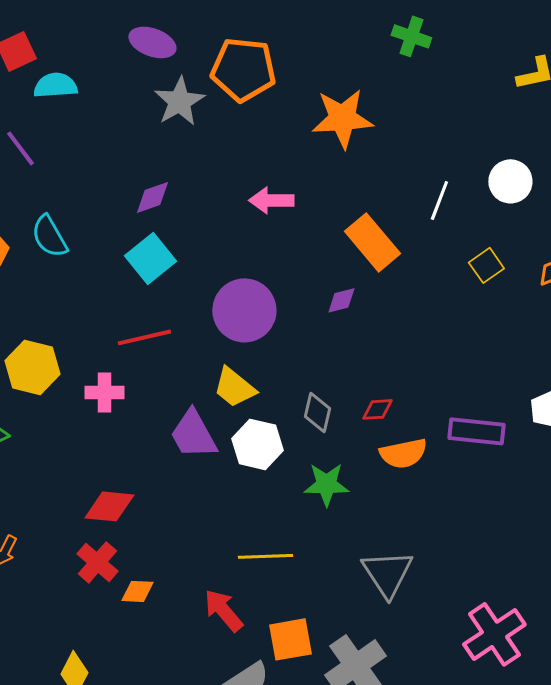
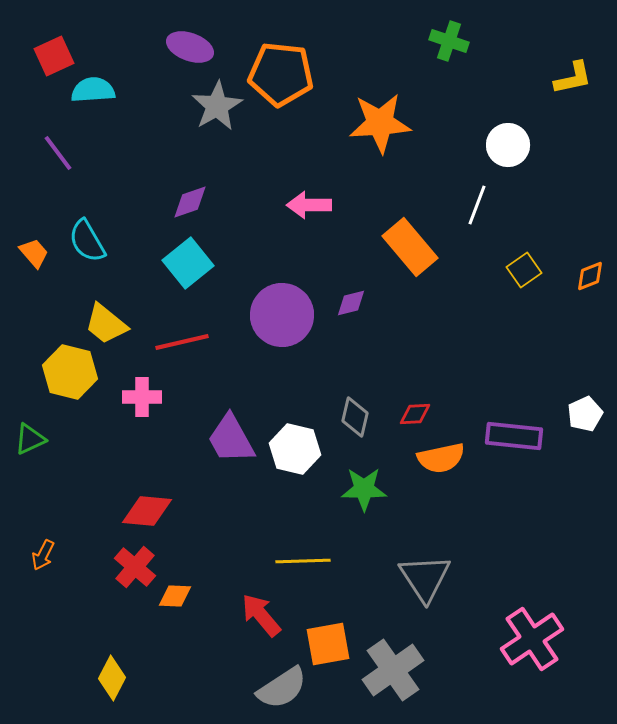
white circle: (510, 181) -> (508, 145), moved
purple diamond: (341, 300) -> (351, 303), moved
yellow trapezoid: (234, 387) -> (106, 324), moved

